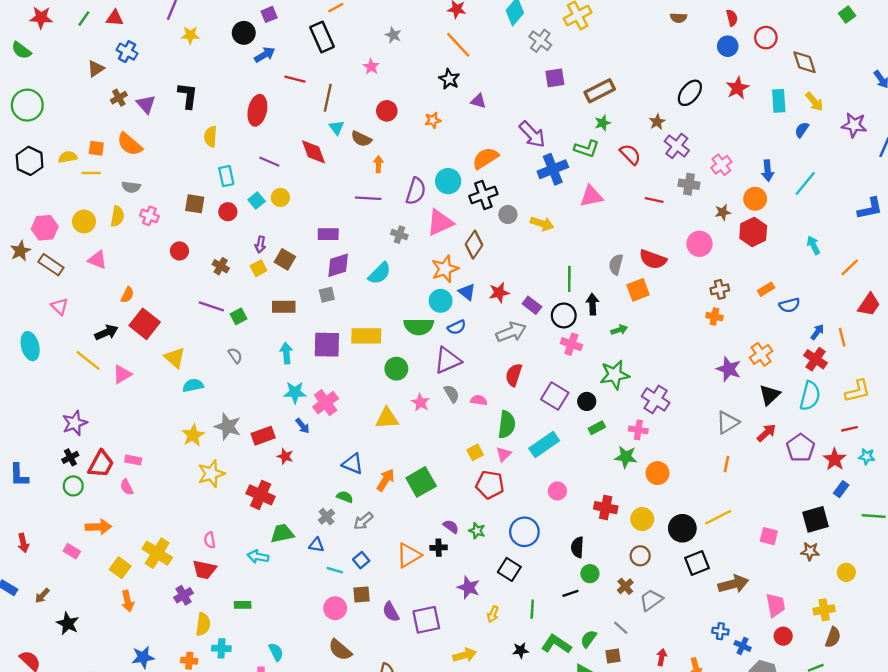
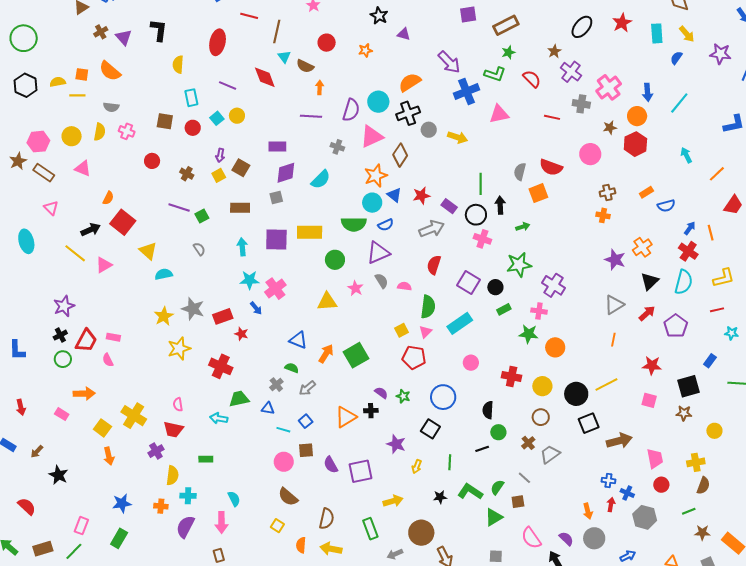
pink cross: (721, 165) -> (609, 87), size x1.4
red star: (835, 459) -> (652, 365), moved, turned -30
red arrow: (662, 657) -> (611, 505), moved

